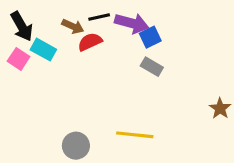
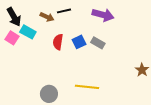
purple arrow: (132, 23) -> (103, 15), moved
blue square: (150, 37) -> (79, 42), moved
red semicircle: (90, 42) -> (58, 42), moved, turned -56

